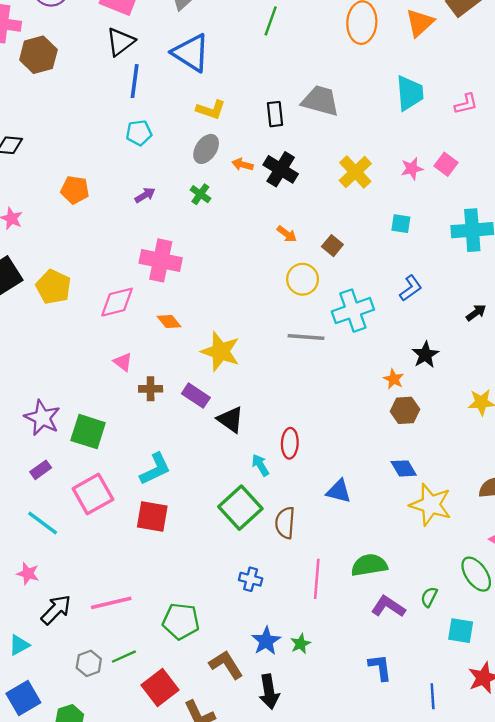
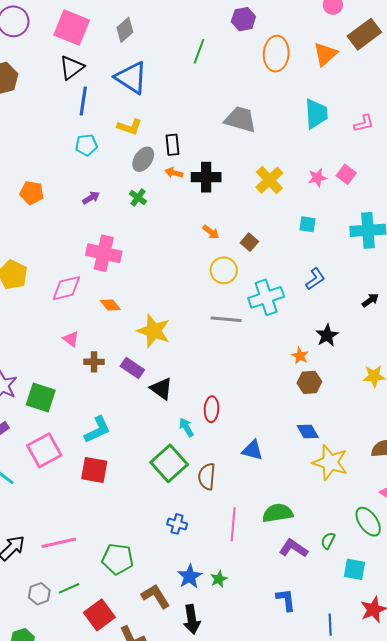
yellow L-shape: (211, 110) -> (130, 127), moved
black rectangle: (275, 114) -> (173, 145), moved
black cross: (281, 169) -> (206, 177), turned -32

